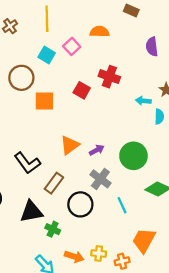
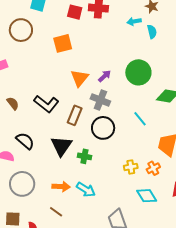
red square: (82, 90) -> (75, 12), moved
orange square: (44, 101) -> (63, 43), moved
gray cross: (100, 179) -> (100, 100), moved
black triangle: (31, 212) -> (61, 146), turned -30
orange arrow: (74, 257) -> (61, 187), moved

